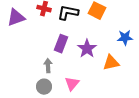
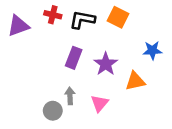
gray arrow: (48, 66) -> (70, 96), moved
pink triangle: (72, 84) -> (100, 103), moved

